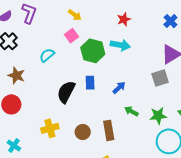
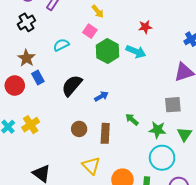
pink square: (72, 36) -> (90, 31), turned -32
gray square: (160, 78) -> (173, 105), moved
blue rectangle: (90, 83) -> (38, 77), moved, turned -40
blue arrow: (119, 88) -> (101, 96), moved
yellow cross: (50, 128) -> (31, 125), moved, turned -30

